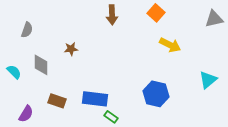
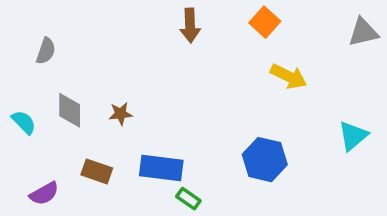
brown star: (71, 49) -> (121, 114), moved
purple semicircle: (26, 114) -> (44, 193), turned 30

